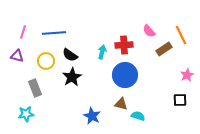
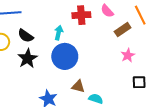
red cross: (124, 45) -> (81, 15), moved
blue circle: (125, 75) -> (65, 56), moved
pink star: (187, 75) -> (128, 55), moved

